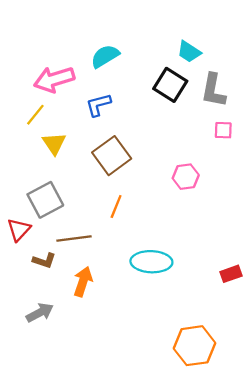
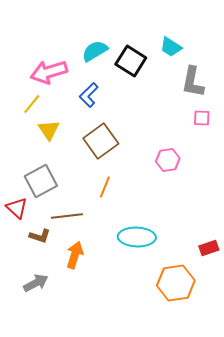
black square: (170, 85) -> (131, 61), moved
blue L-shape: (98, 105) -> (89, 95), turned -30
red triangle: (19, 230) -> (17, 208), turned -30
orange hexagon: (195, 346) -> (176, 283), moved

